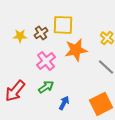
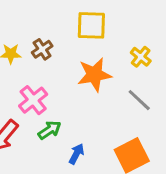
yellow square: (63, 25) -> (91, 25), moved
pink cross: (46, 61) -> (33, 100), moved

